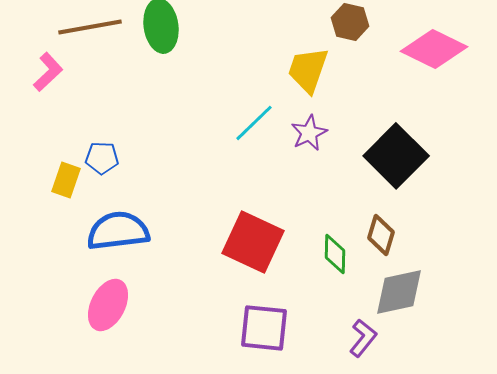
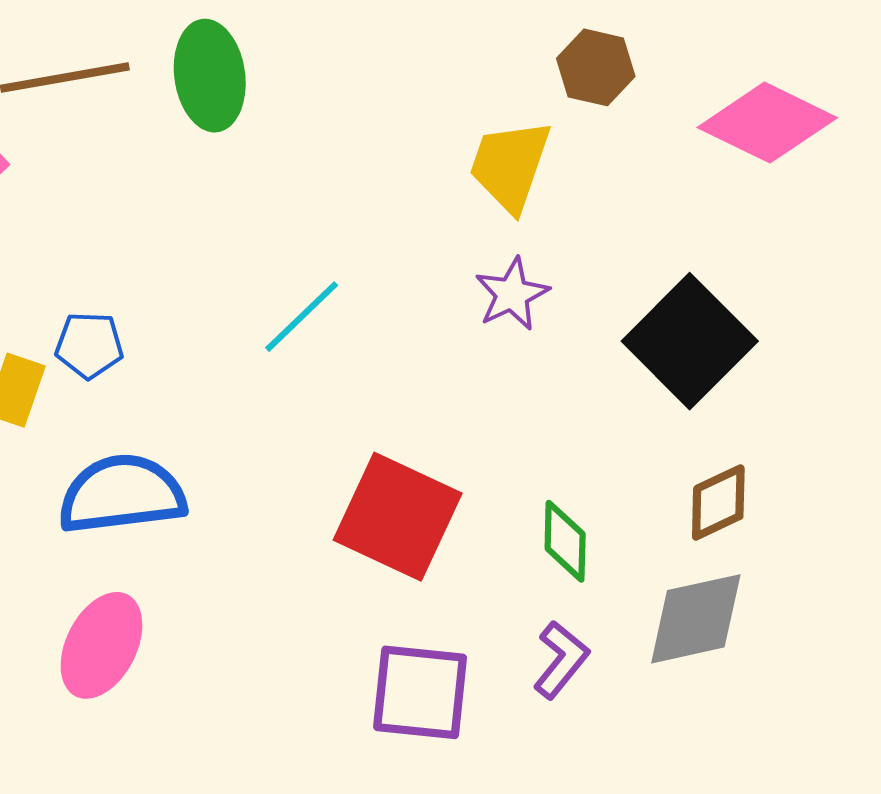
cyan line: (254, 123) -> (302, 317), moved
brown diamond: (381, 235) -> (718, 502), moved, turned 48
purple L-shape: (363, 338) -> (561, 660), moved

